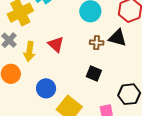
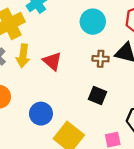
yellow arrow: (29, 51) -> (23, 56), moved

